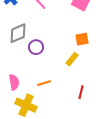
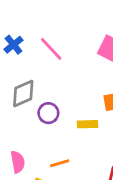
yellow rectangle: (72, 59) -> (87, 124), moved, turned 48

